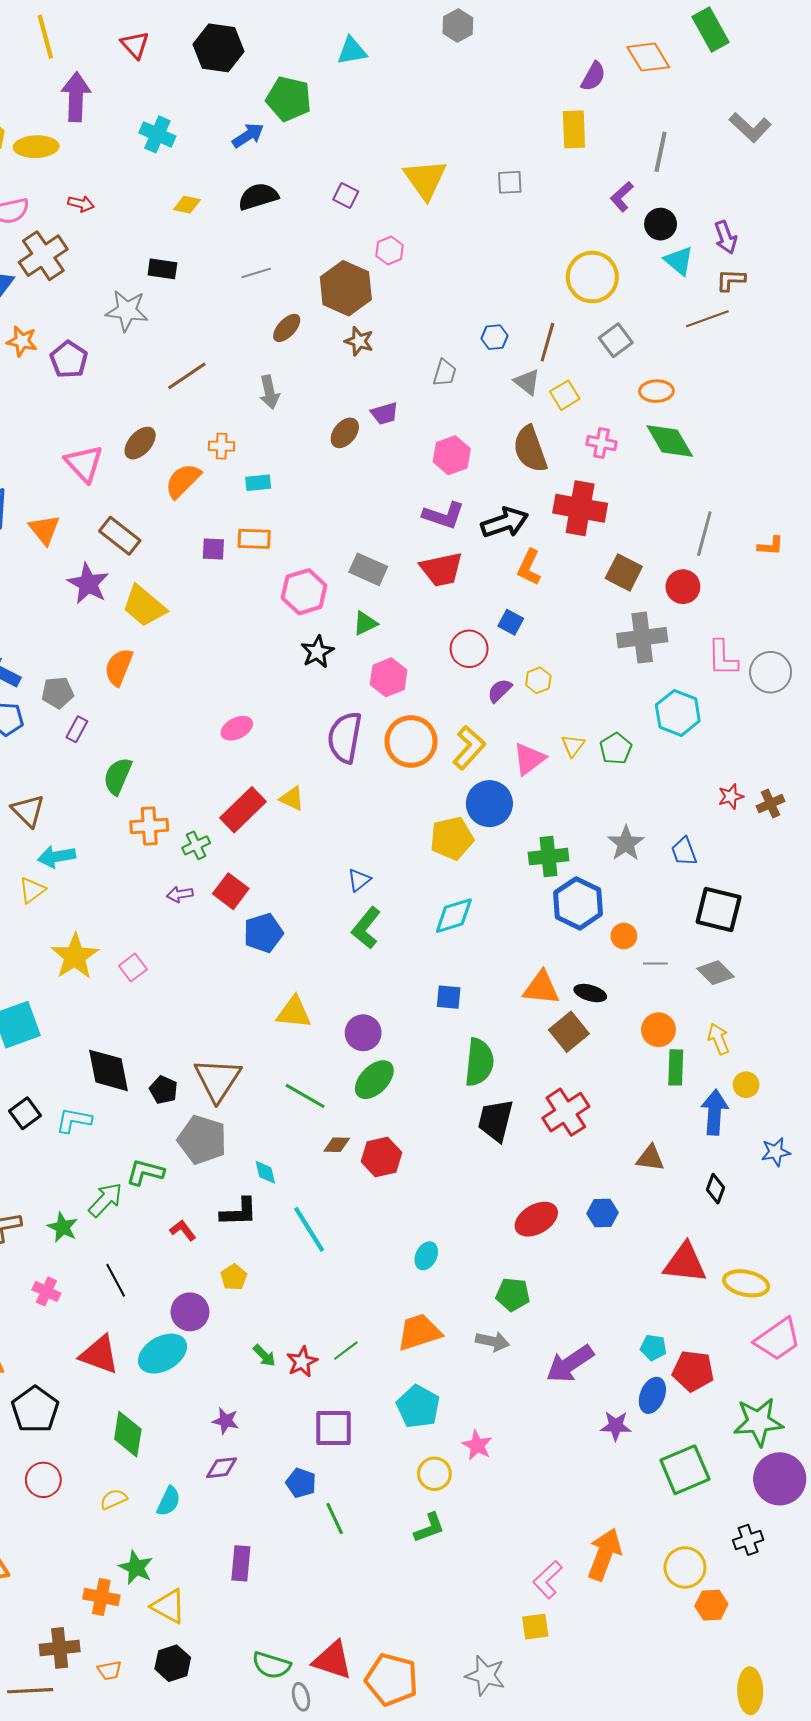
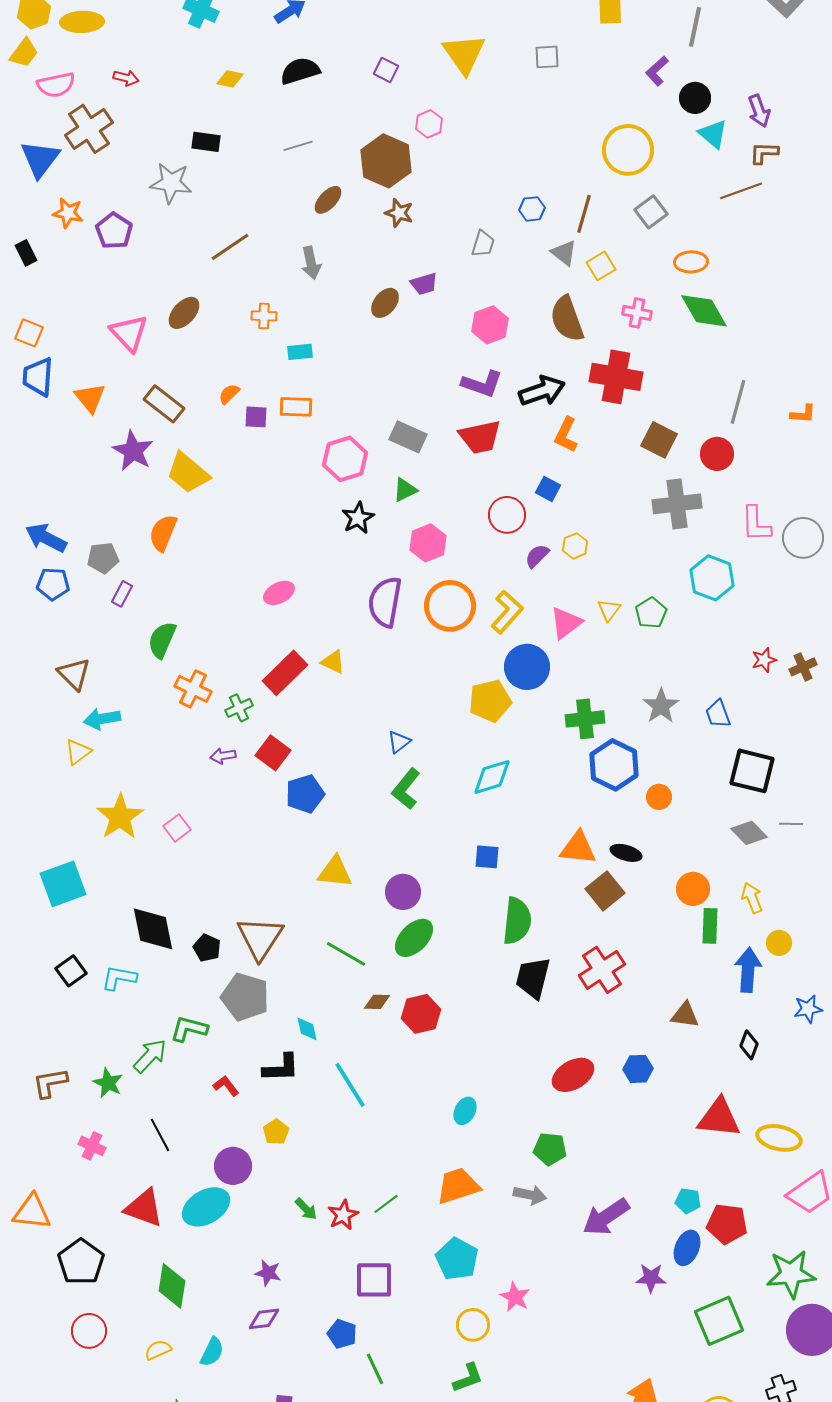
orange semicircle: (183, 481) -> (229, 394), moved, size x0.6
orange cross: (149, 826) -> (193, 689), turned 30
gray line: (655, 964) -> (791, 824), moved

